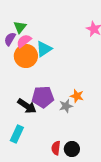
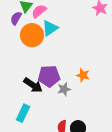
pink semicircle: (24, 41) -> (39, 11), moved
gray star: (66, 106) -> (64, 89), moved

